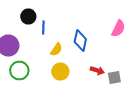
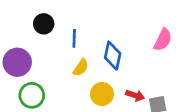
blue line: (43, 28) -> (74, 38), moved
yellow circle: (60, 72) -> (102, 94), moved

